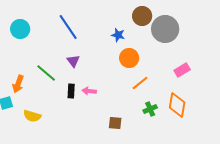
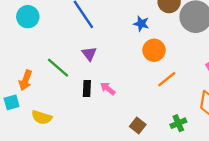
pink arrow: (89, 91) -> (108, 88), turned 32
green cross: (150, 109) -> (178, 123), moved
brown square: (115, 123) -> (138, 126), turned 32

